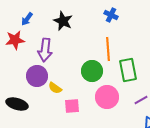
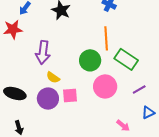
purple arrow: (45, 50) -> (43, 52), moved
green rectangle: (128, 70) -> (126, 59), turned -45
purple circle: (37, 76) -> (48, 99), moved

